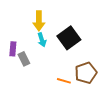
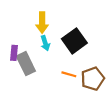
gray rectangle: (24, 59) -> (26, 64), size x1.5
orange line: (64, 81) -> (69, 74), moved

